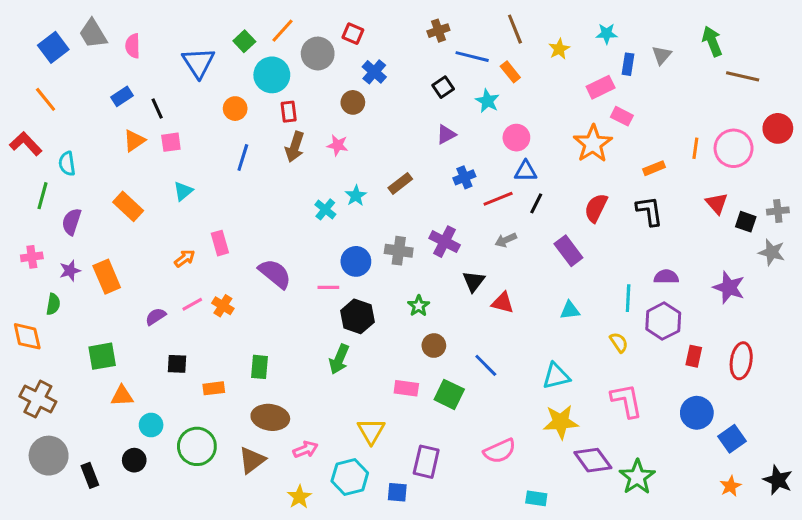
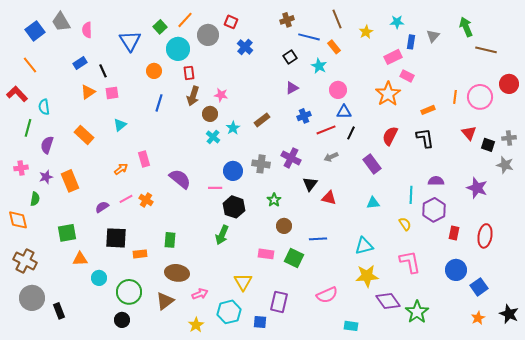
brown circle: (353, 102) -> (210, 114), moved
black square: (177, 364) -> (116, 238), size x1.6
blue line: (486, 365) -> (318, 239), turned -48
black circle: (134, 460) -> (122, 320), moved

